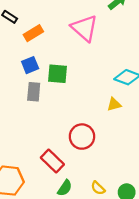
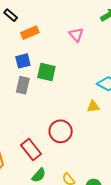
pink triangle: (84, 28) -> (76, 35), size x0.6

